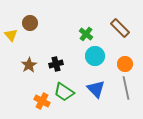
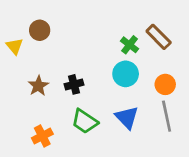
green cross: (86, 34) -> (130, 45), moved
orange cross: (42, 101) -> (42, 136), moved, turned 35

